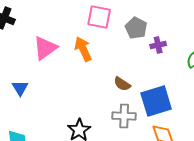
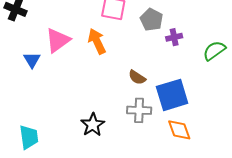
blue triangle: (20, 88) -> (32, 60), moved

